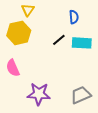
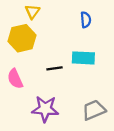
black line: (59, 40) -> (54, 68), moved, turned 32
cyan rectangle: (82, 43) -> (83, 58), moved

